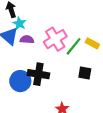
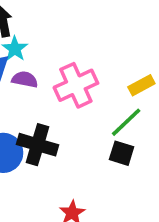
yellow rectangle: (92, 43) -> (141, 85), moved, turned -64
green line: (74, 46) -> (126, 122), moved

